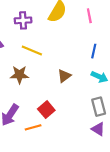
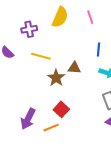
brown star: (19, 75) -> (56, 78), moved, turned -30
brown triangle: (64, 76) -> (74, 68), moved, turned 48

